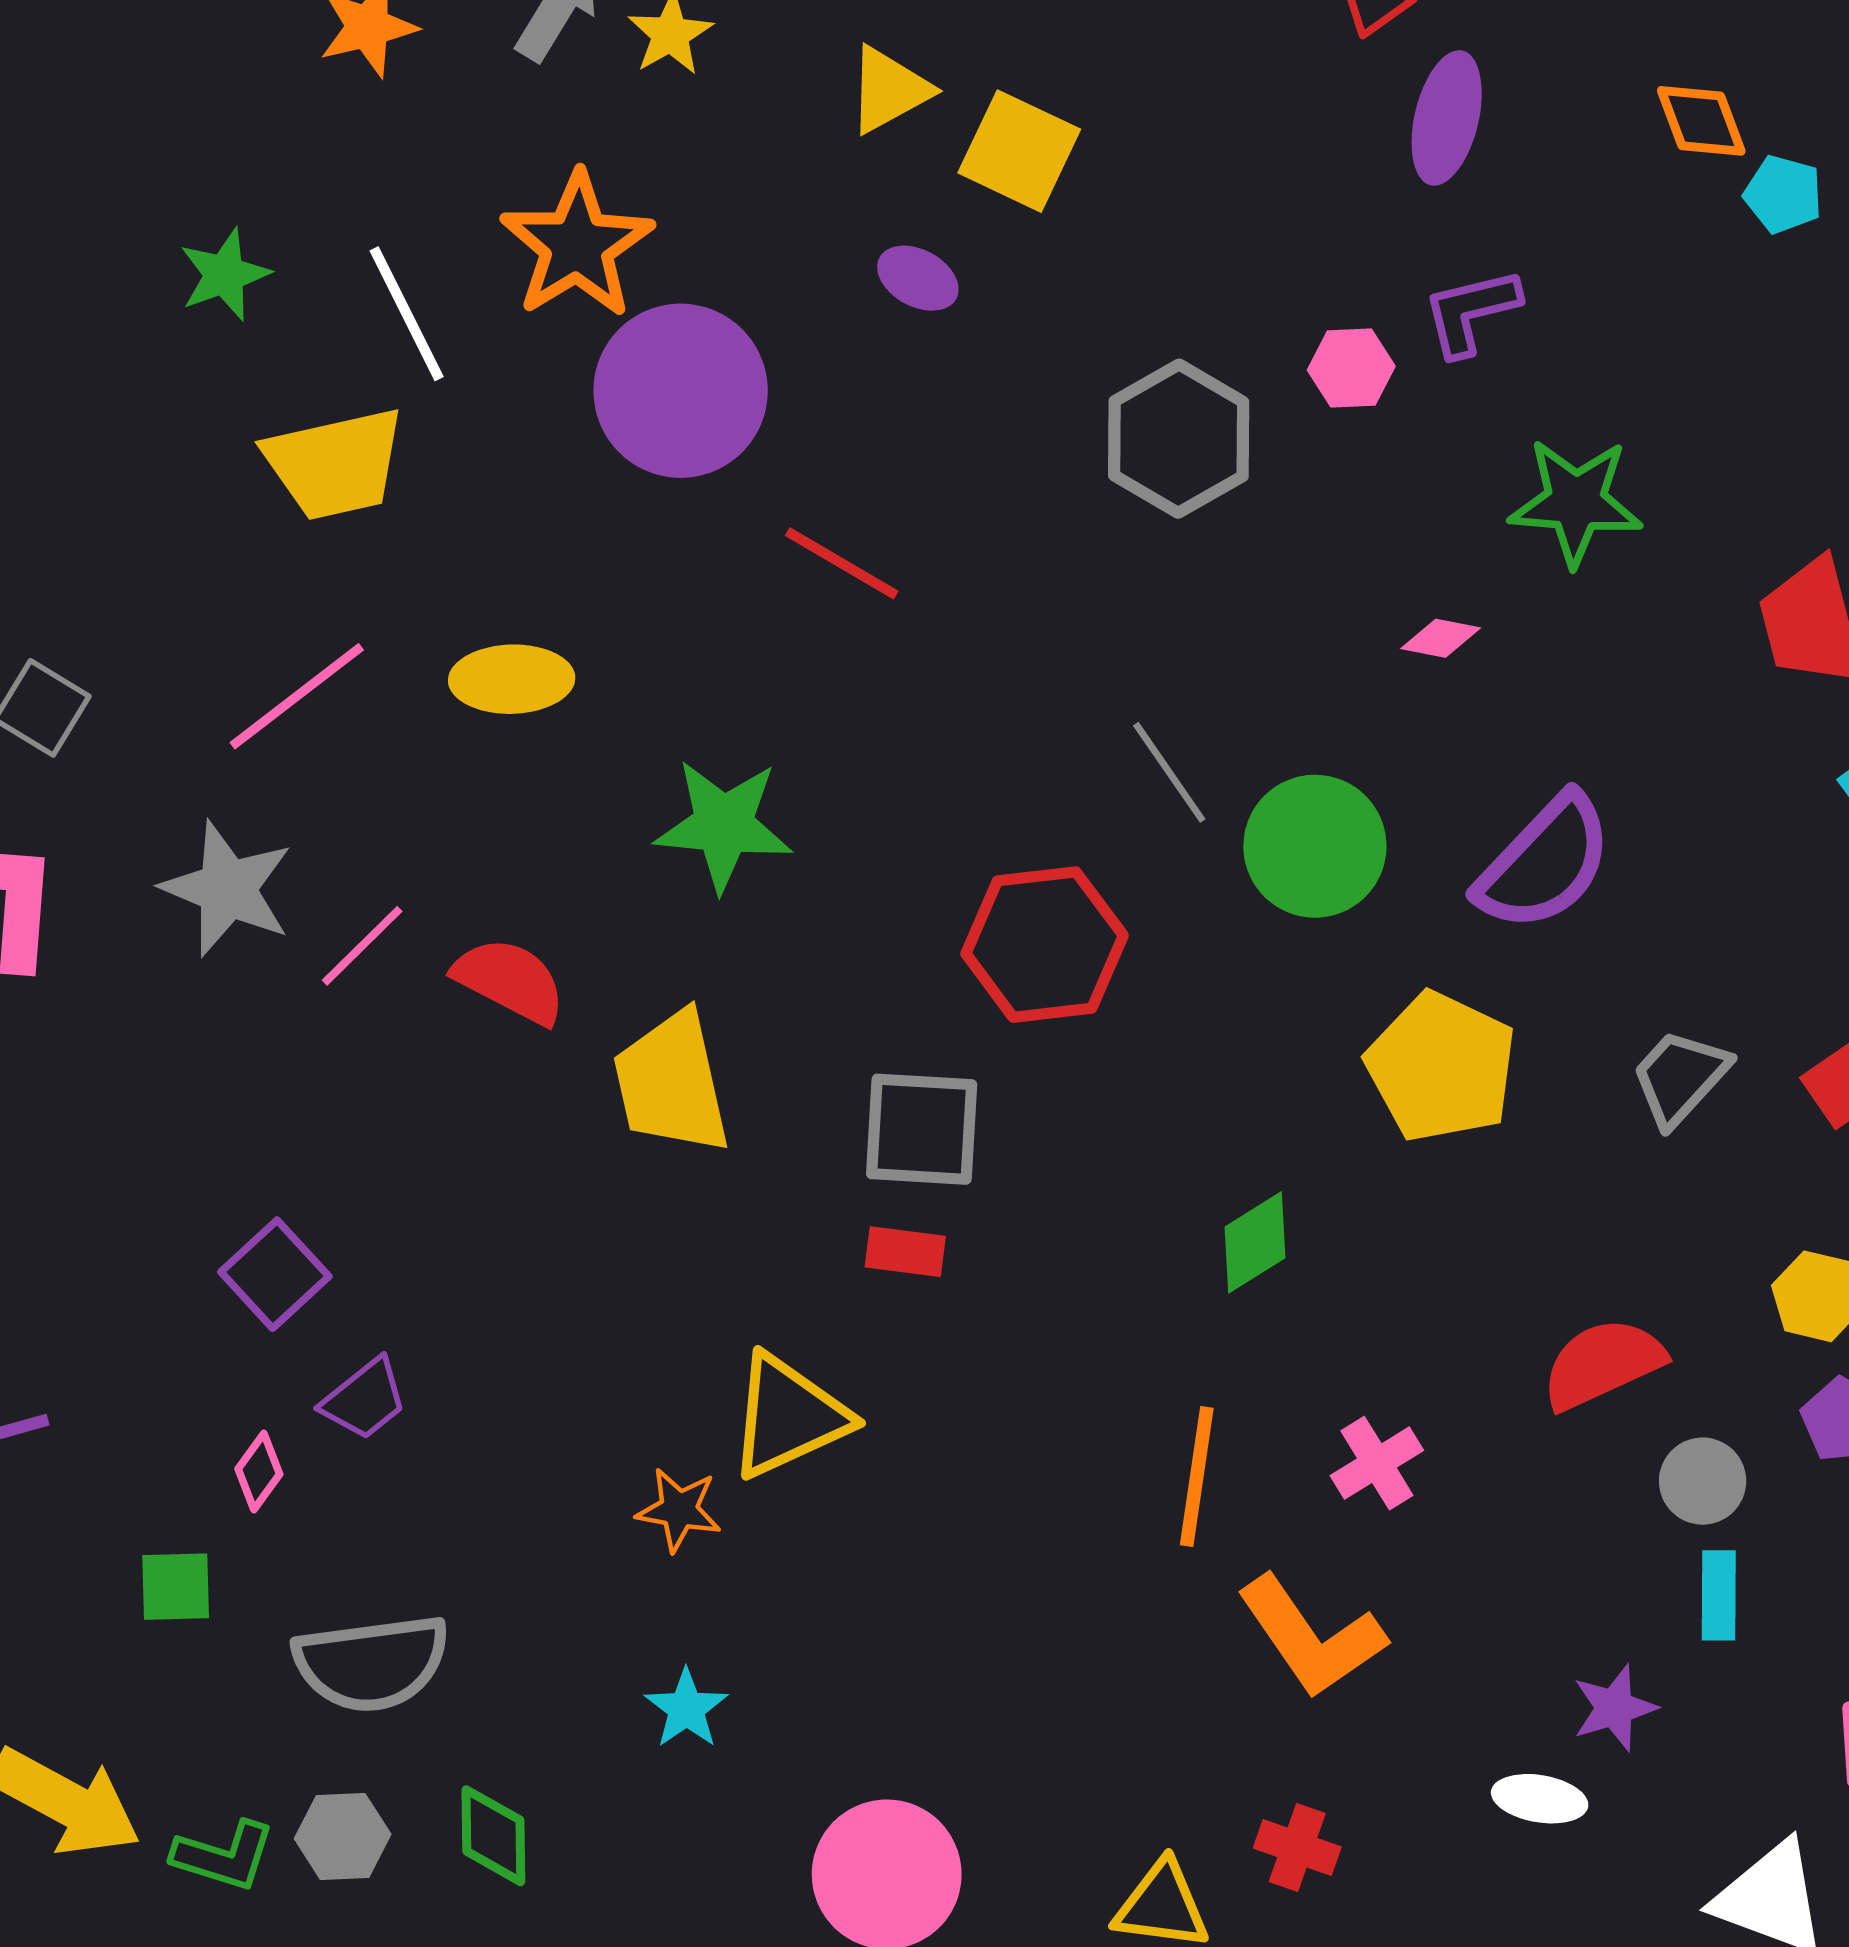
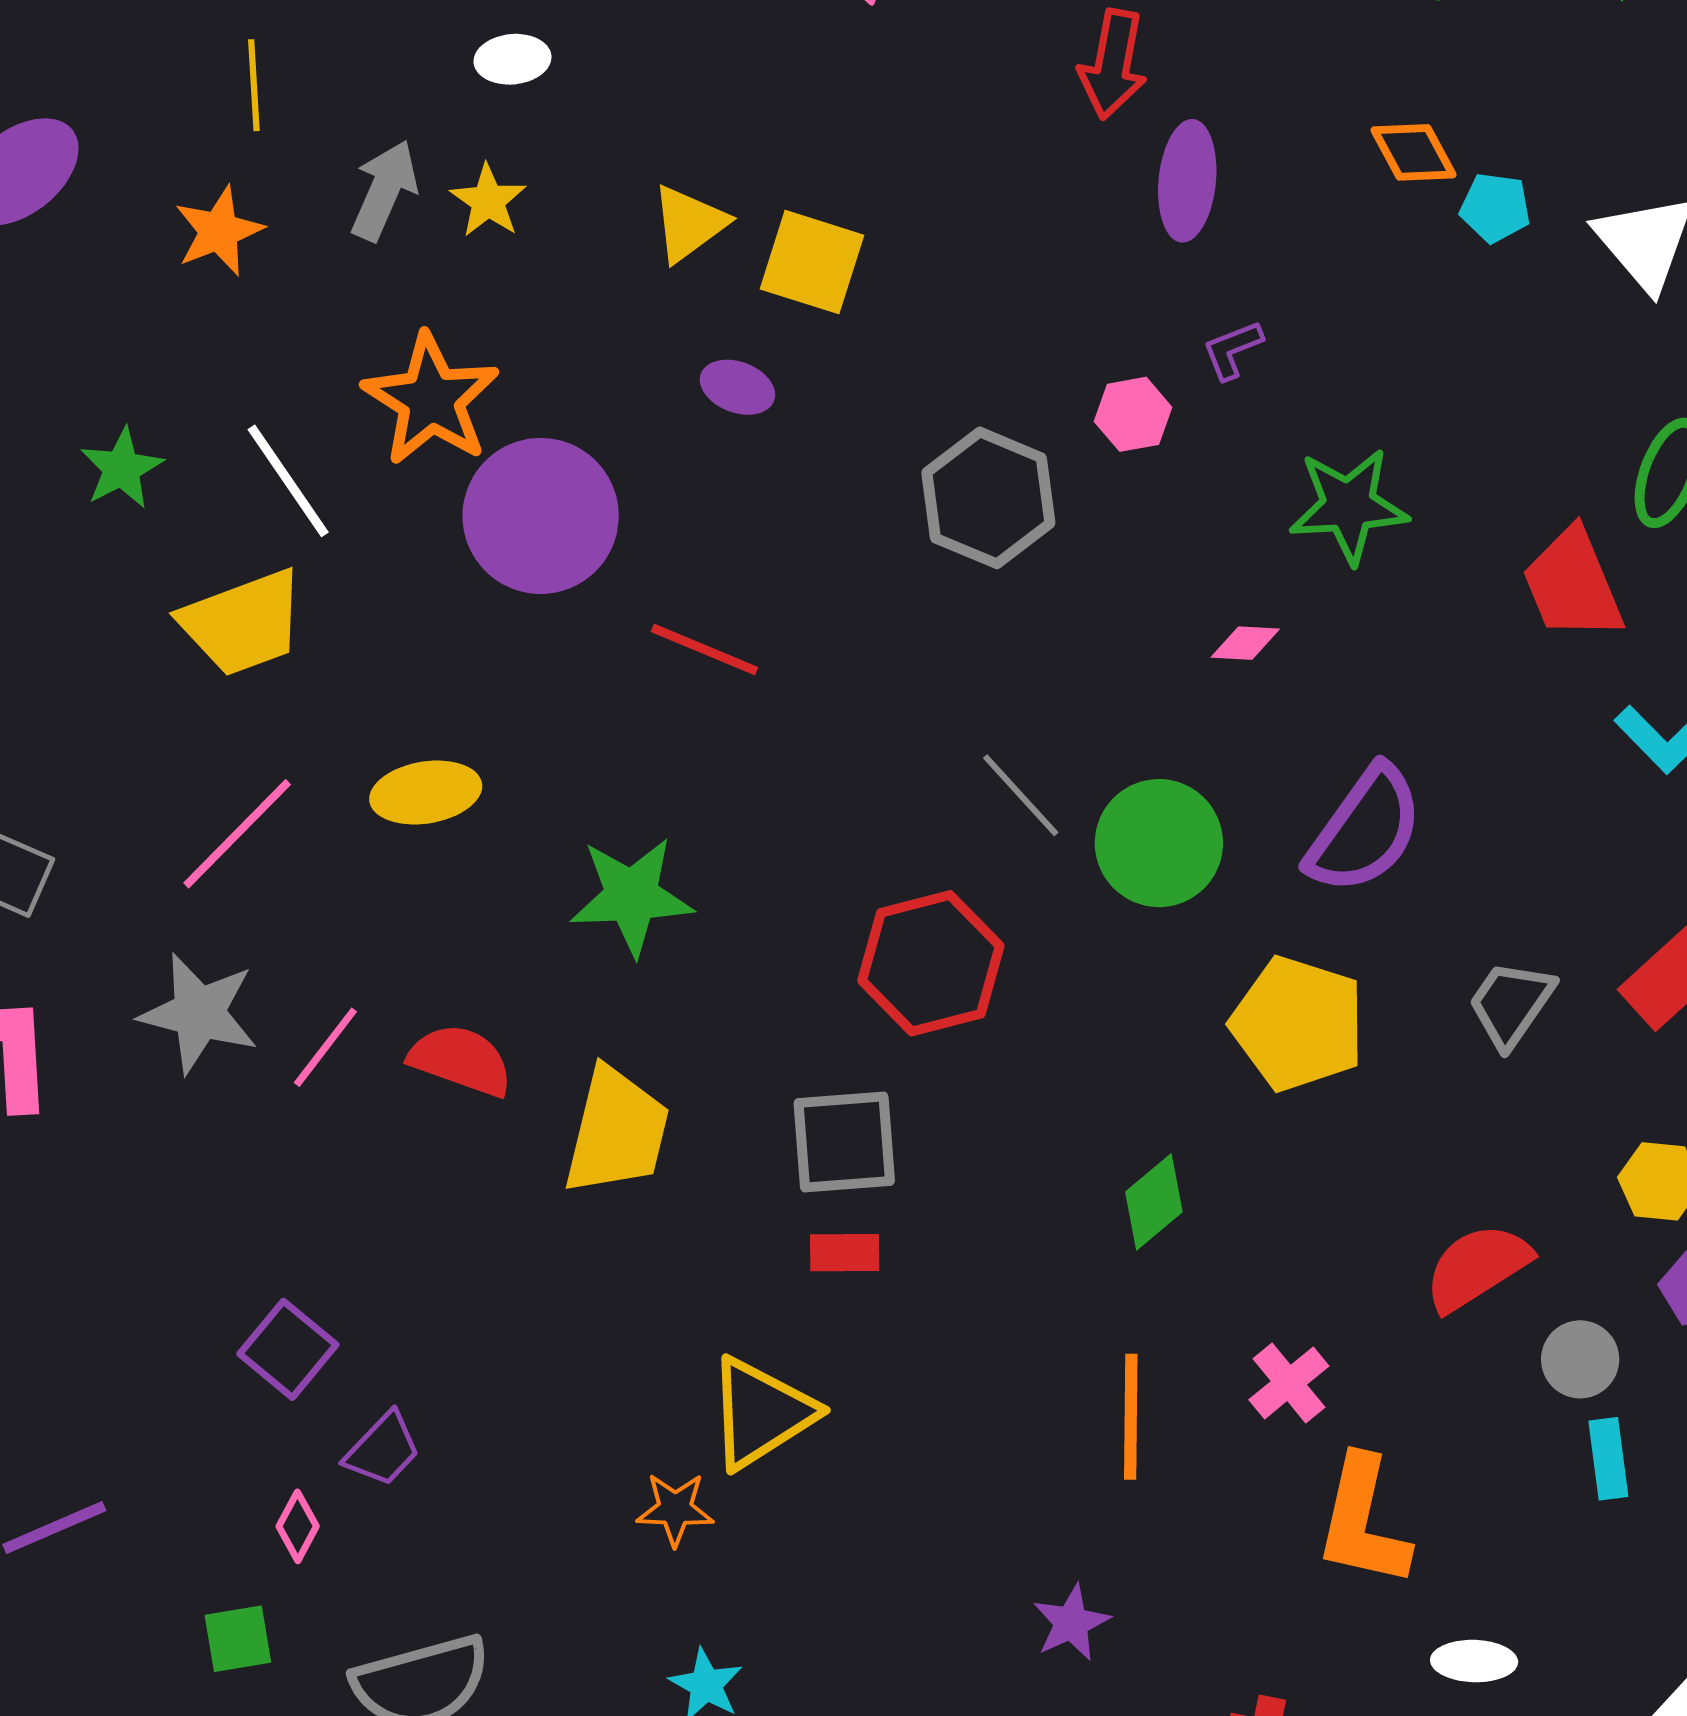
purple L-shape: (1471, 312) -> (1232, 350), size x0.7
yellow trapezoid: (671, 1083) -> (617, 1131), turned -146
orange L-shape: (1311, 1637) -> (1363, 1522), moved, turned 55
purple star: (1614, 1708) -> (1071, 1623), moved

